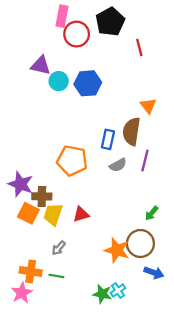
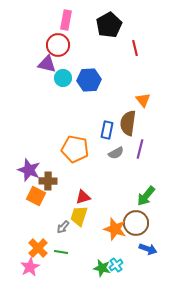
red circle: (77, 34) -> (58, 45), moved
green arrow: (152, 213) -> (146, 196), size x1.5
yellow trapezoid: (53, 214) -> (79, 216), moved
orange cross: (31, 271) -> (38, 248), turned 36

